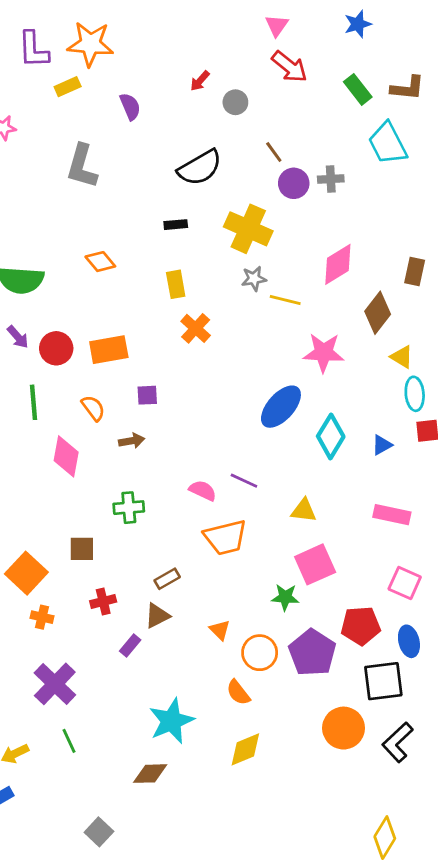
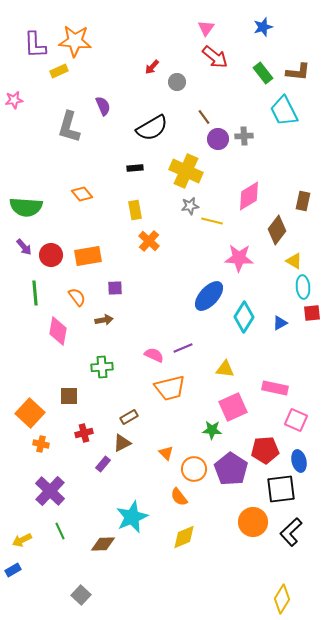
purple semicircle: (130, 106) -> (103, 106), moved
purple line: (244, 481) -> (183, 348), turned -48
pink rectangle: (392, 515) -> (275, 388), moved
brown diamond: (150, 774) -> (103, 544), moved

